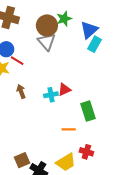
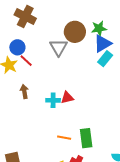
green star: (64, 19) -> (99, 28), moved
brown circle: (47, 25) -> (75, 32), moved
green rectangle: (88, 111) -> (86, 138), moved

